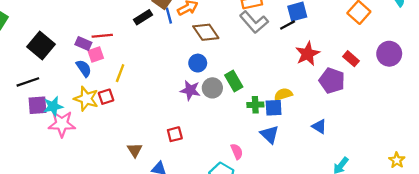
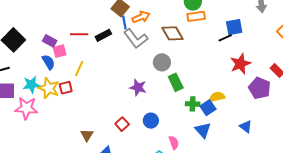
black rectangle: (143, 17) -> (103, 35), moved
gray L-shape: (254, 22) -> (136, 39), moved
brown diamond: (206, 32) -> (172, 33), moved
red line: (102, 36) -> (79, 34), moved
blue circle: (198, 63) -> (151, 121), moved
gray circle: (212, 88) -> (162, 62), moved
cyan star: (53, 106) -> (31, 85), moved
blue square: (274, 108) -> (208, 108), turned -35
red square: (175, 134) -> (122, 124), turned -32

